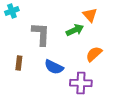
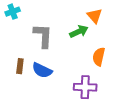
orange semicircle: (94, 54) -> (99, 57), turned -36
blue semicircle: (54, 67) -> (42, 70), moved

